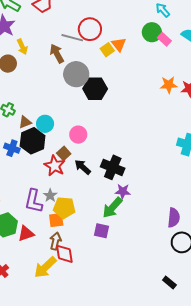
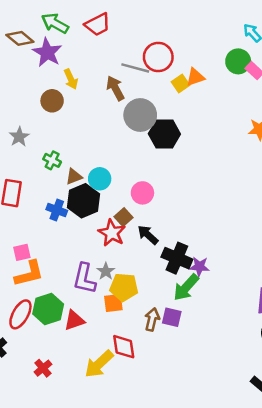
orange triangle: (119, 45) -> (195, 77), turned 49
black cross: (113, 167) -> (177, 258), moved
brown arrow: (55, 241) -> (152, 319), moved

